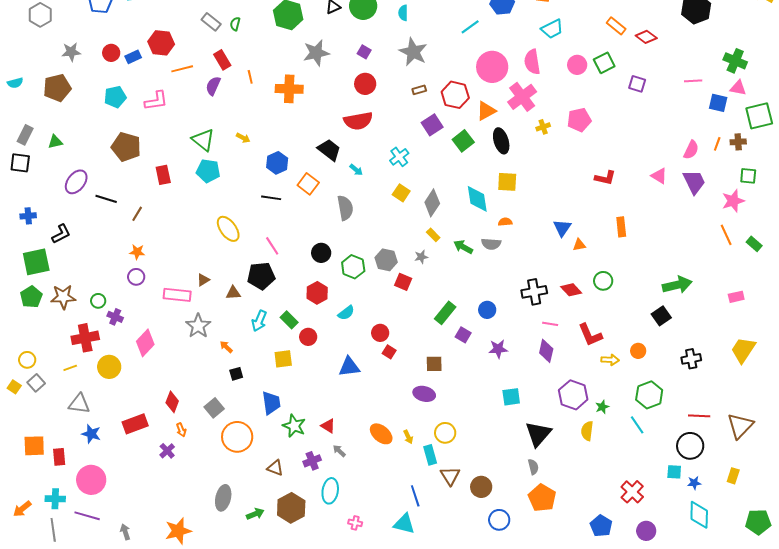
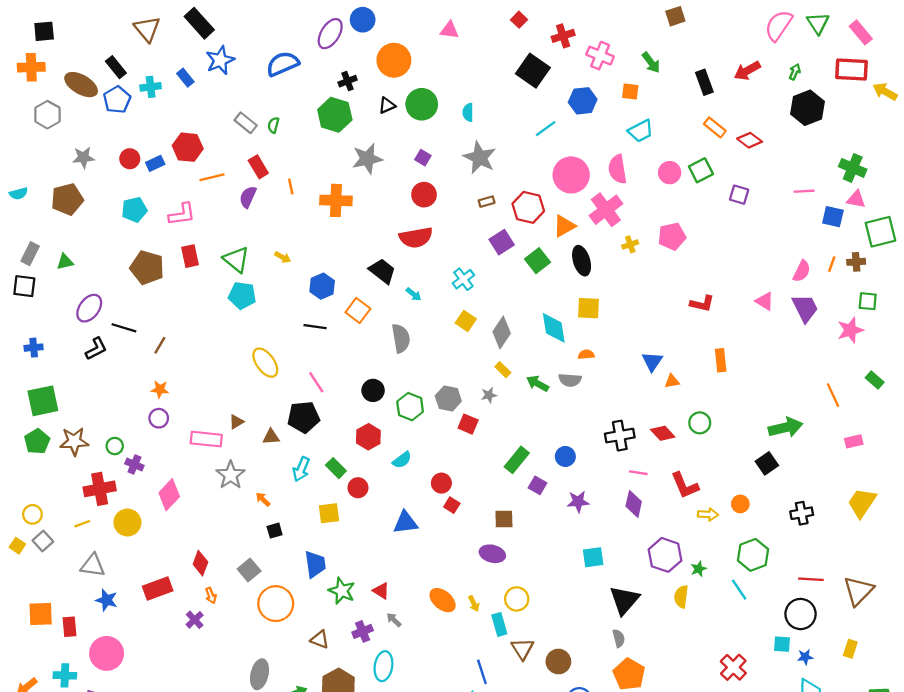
red rectangle: (163, 175) -> (190, 256), moved
black L-shape: (61, 234) -> (96, 349), moved
orange line: (726, 235) -> (833, 395), moved

